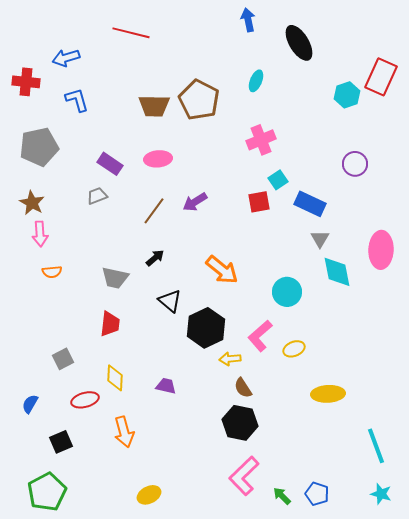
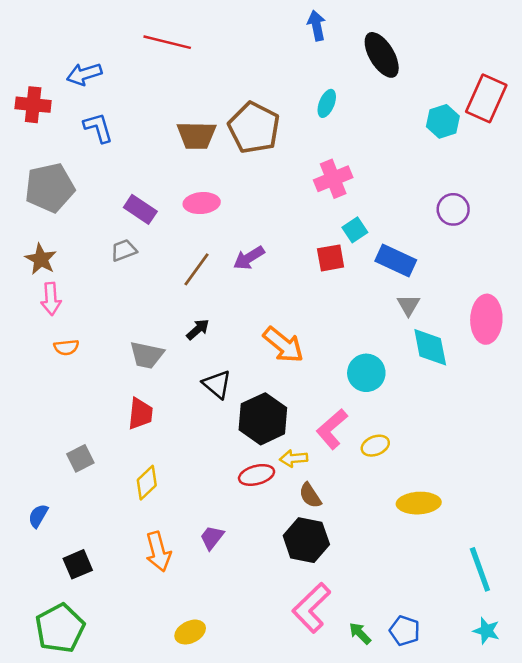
yellow diamond: (115, 378) -> (147, 483), turned 44
purple trapezoid: (166, 386) -> (212, 538), moved, turned -65
red ellipse: (85, 400) -> (257, 475), moved

